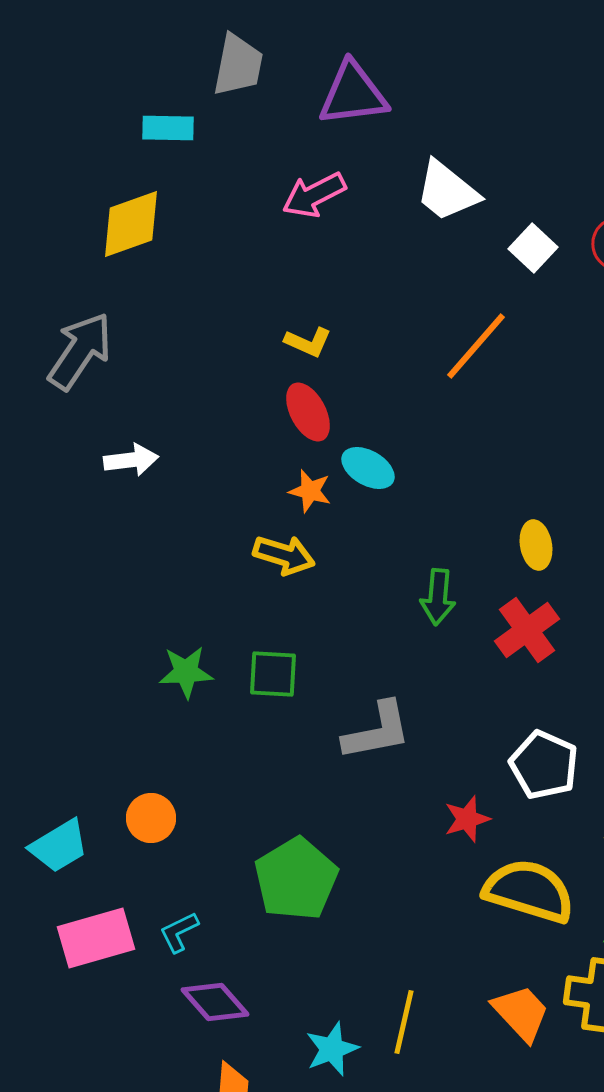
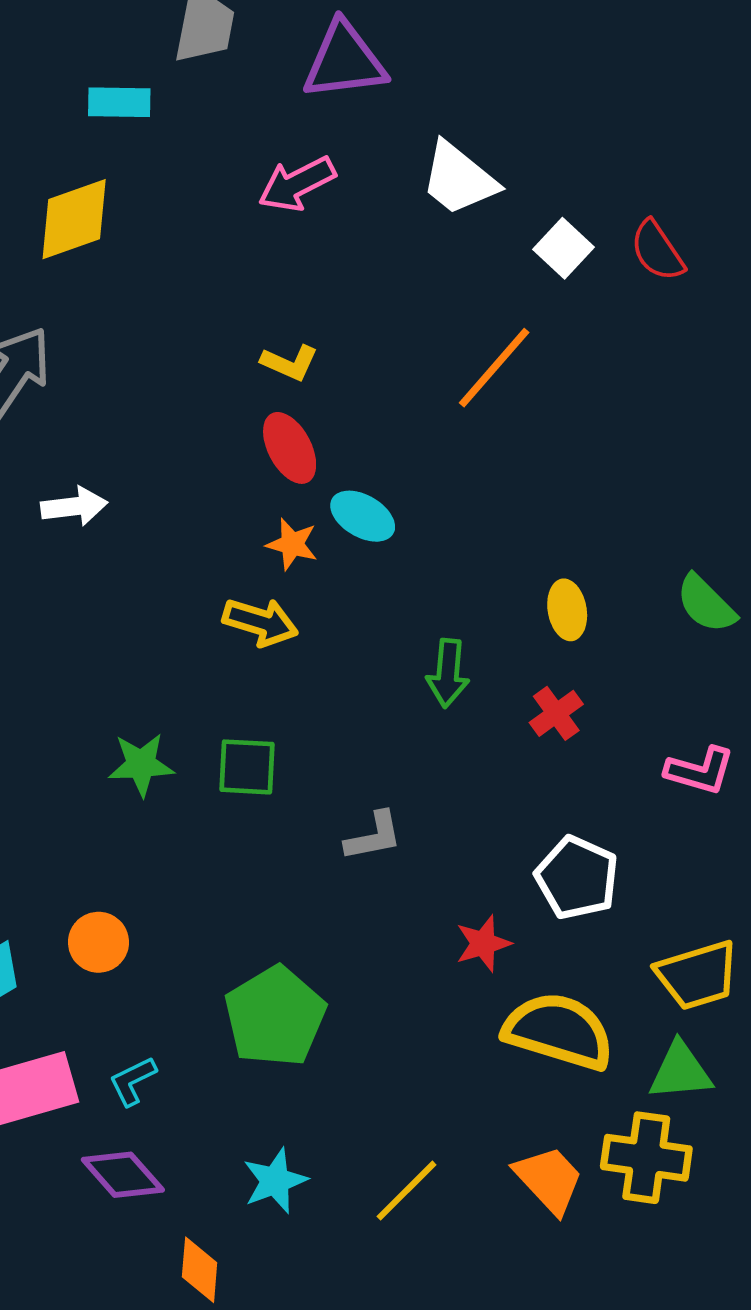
red cross: (527, 630) -> (556, 713), size x0.7
gray L-shape: (377, 731) -> (374, 836), size x0.7
purple diamond: (215, 1002) -> (123, 1175), moved
yellow line: (404, 1022) -> (406, 1191), turned 32
cyan star: (332, 1049) -> (275, 1181), moved

